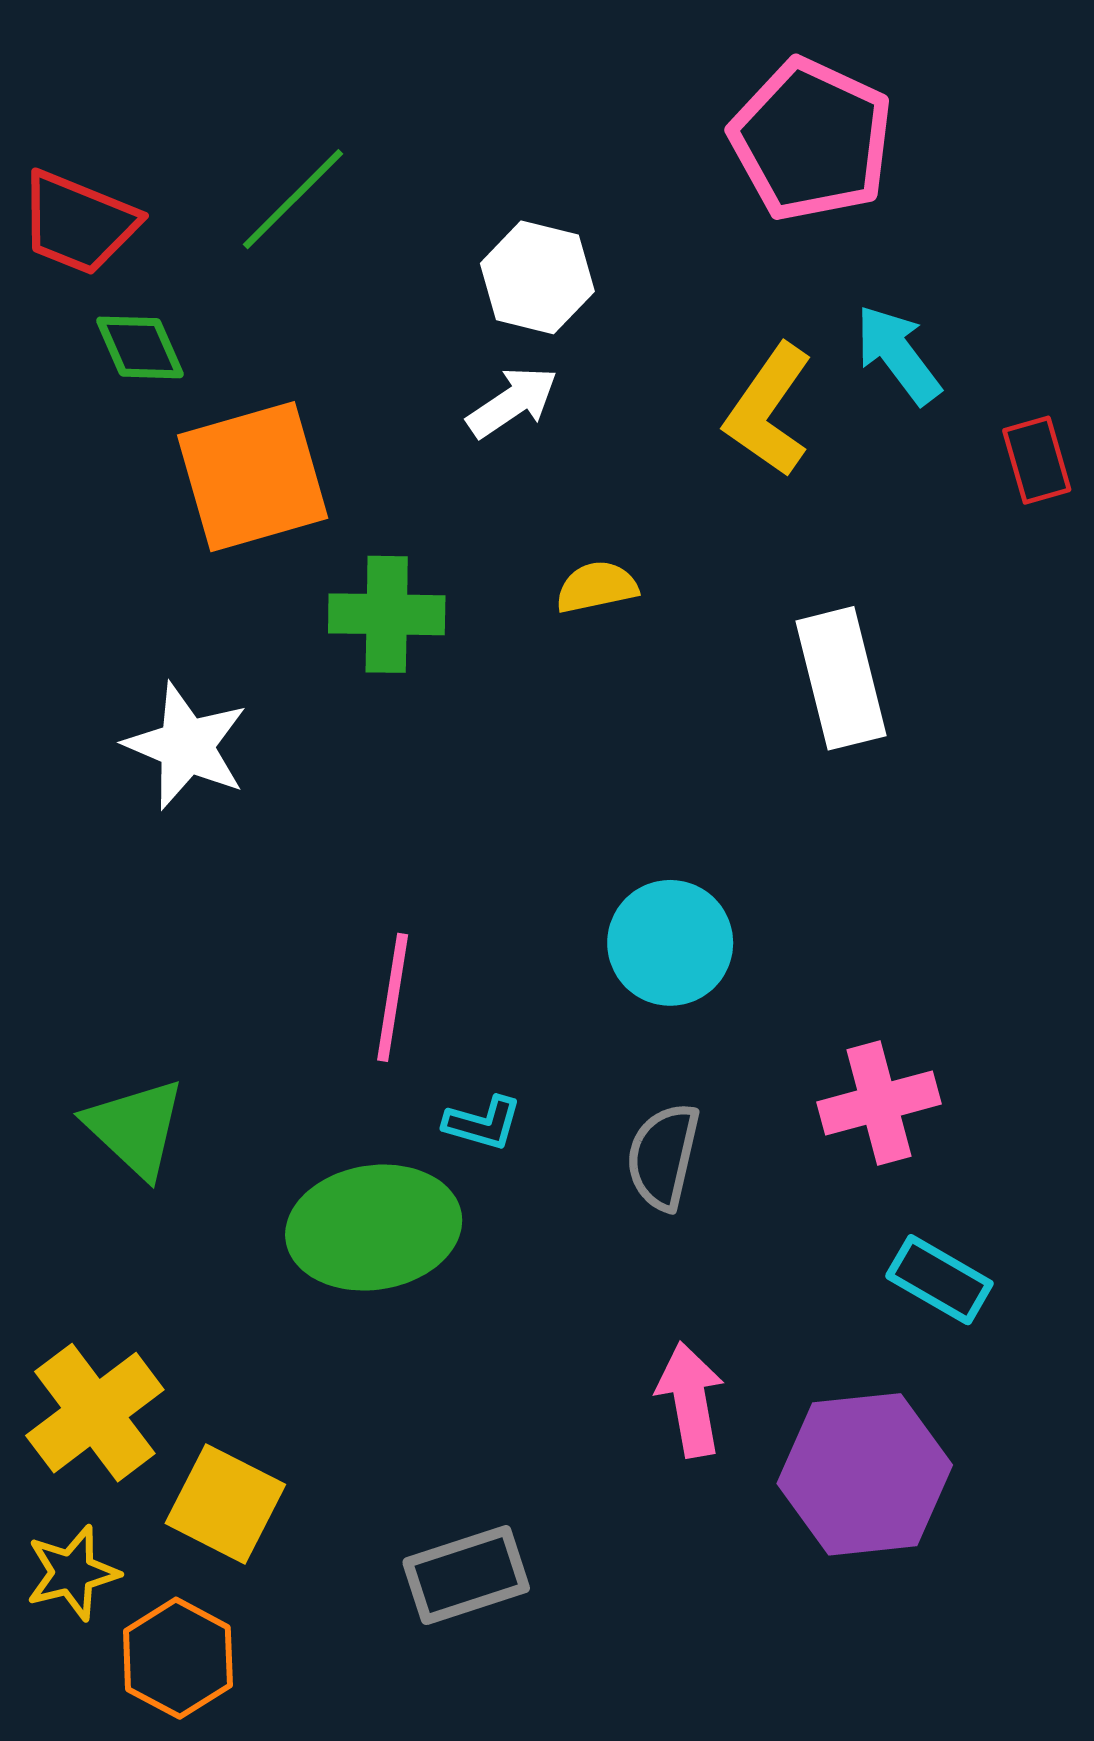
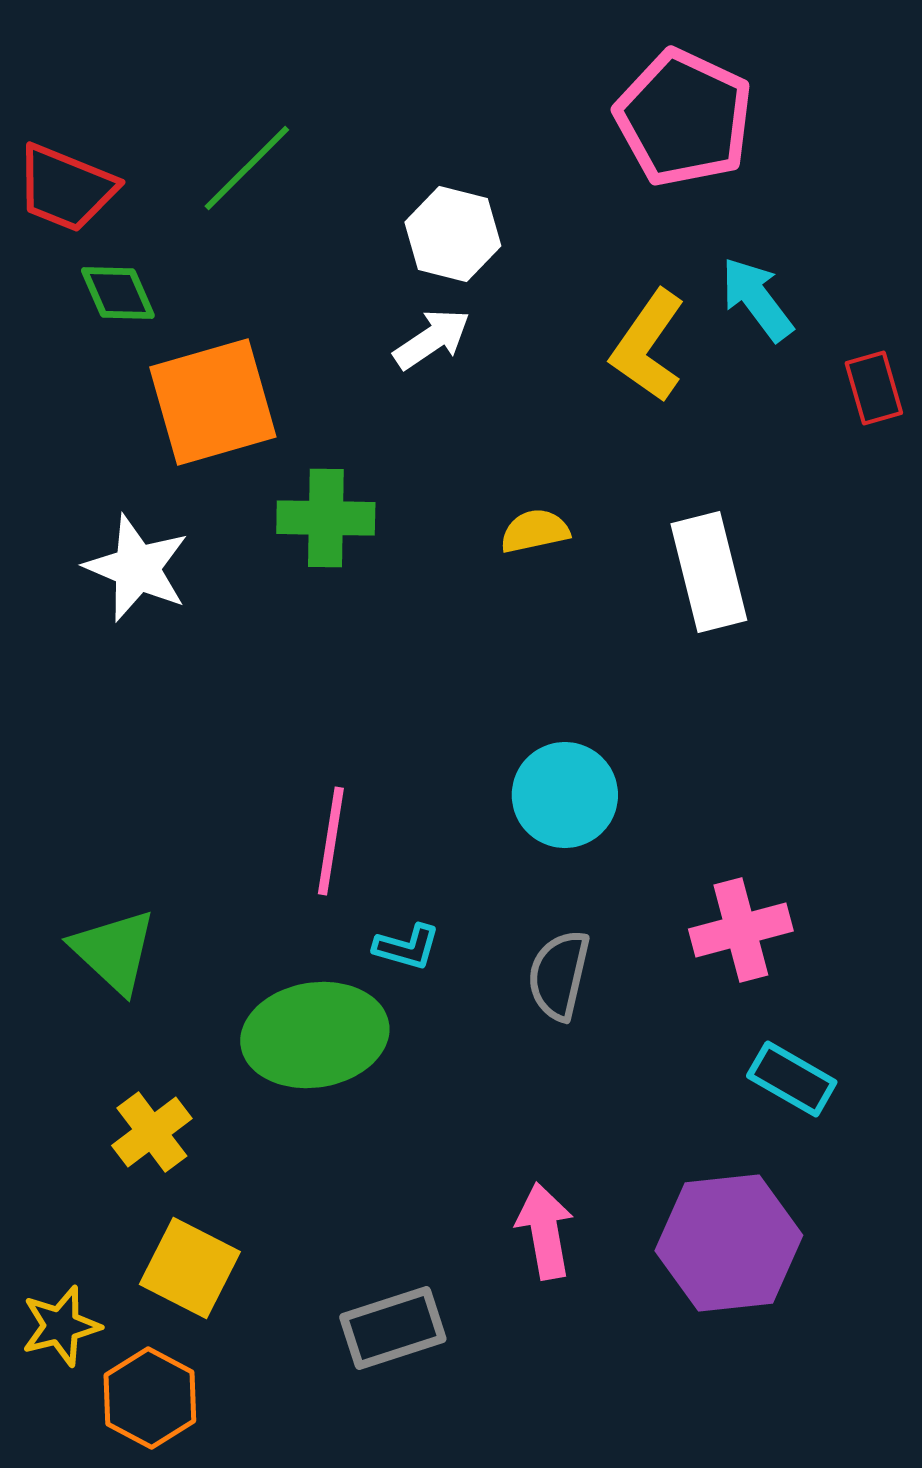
yellow semicircle: (597, 587) -> (535, 531), moved
white star: (186, 746) -> (137, 568), moved
pink arrow: (690, 1400) -> (545, 1231), moved
yellow cross: (95, 1413) -> (152, 1132), moved, size x0.7

